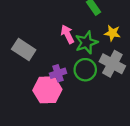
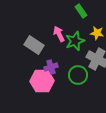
gray rectangle: (24, 50) -> (34, 45), moved
green circle: (85, 70) -> (78, 75), moved

